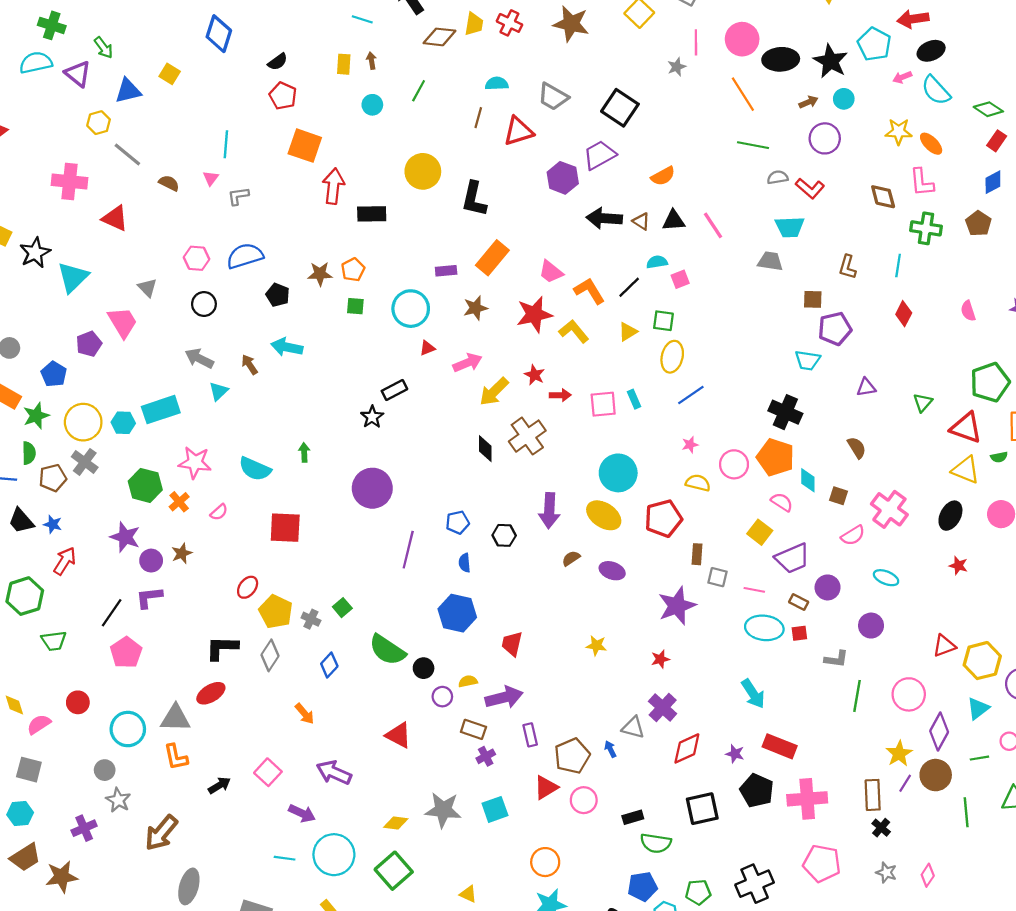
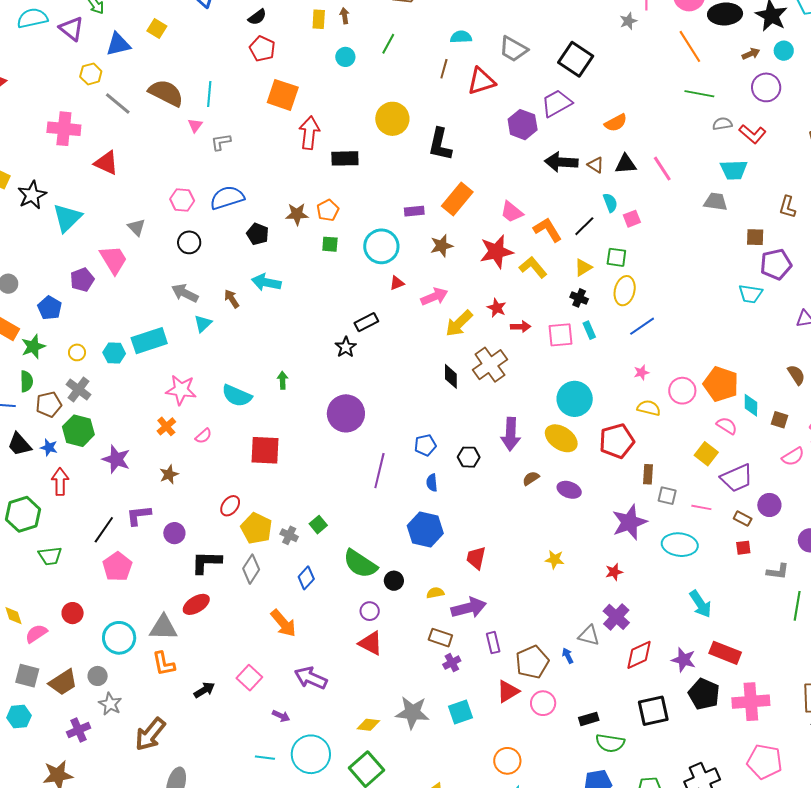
brown semicircle: (169, 183) -> (166, 93), moved, size x1.8
cyan semicircle: (657, 262) -> (610, 203), turned 78
black cross: (785, 412) -> (579, 298), moved, size x0.6
yellow circle: (83, 422) -> (77, 352), size x0.5
green hexagon: (145, 485) -> (78, 431), moved
red arrow: (65, 561) -> (60, 482), turned -32
purple circle: (151, 561) -> (174, 533), moved
cyan ellipse: (764, 628) -> (680, 545), moved
purple circle: (442, 697) -> (370, 611), moved
orange arrow: (305, 714) -> (283, 623), size x1.4
purple star: (735, 754) -> (684, 660), size x1.4
purple arrow: (302, 813) -> (281, 716), size x0.7
brown trapezoid: (25, 857) -> (63, 682), moved

